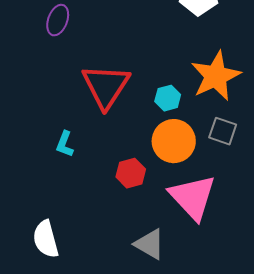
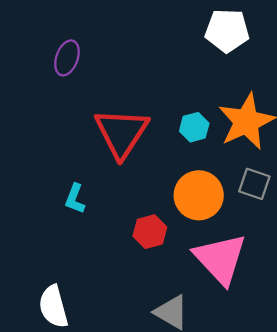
cyan hexagon: (168, 98) -> (194, 127), moved

